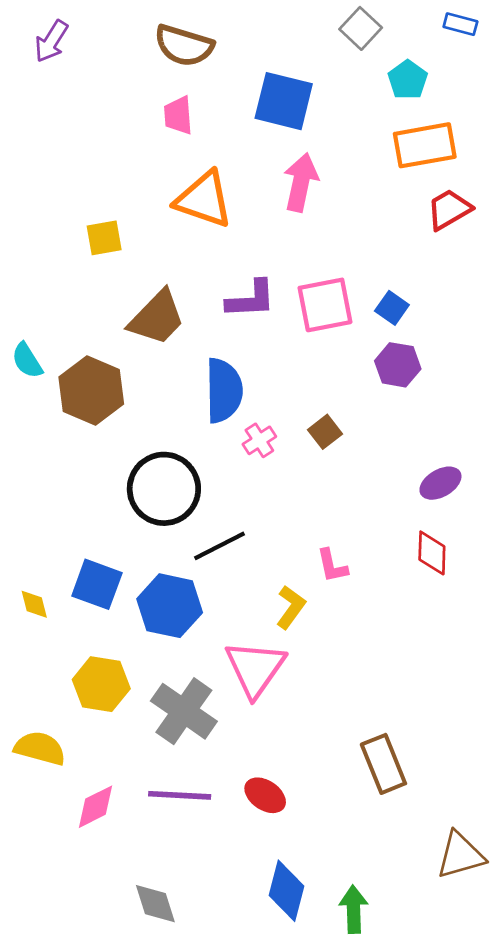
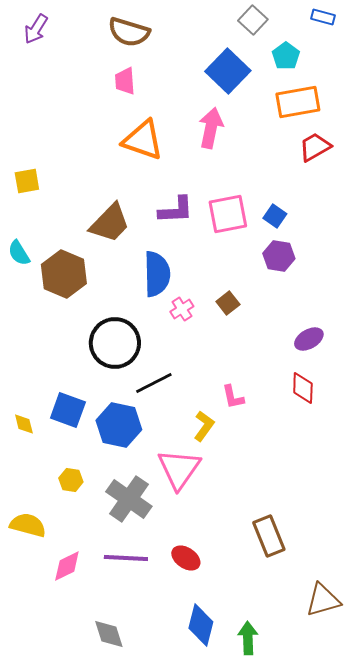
blue square: (284, 101) -> (228, 71), moved, turned 30
yellow square: (104, 238) -> (27, 181), moved
yellow hexagon: (101, 684) -> (71, 480), size x0.6

